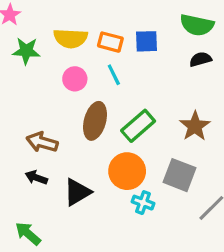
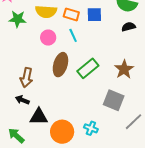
brown arrow: (42, 142) -> (26, 77), turned -96
orange circle: (127, 171) -> (62, 132), moved
black triangle: (77, 192) -> (39, 117), moved, turned 30
cyan cross: (143, 203) -> (91, 128), moved

